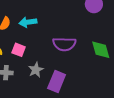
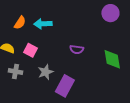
purple semicircle: (64, 44) -> (77, 49), size x0.6

